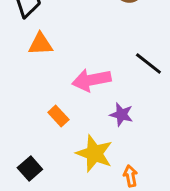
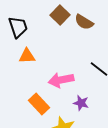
orange rectangle: (58, 116) -> (39, 104), size x1.5

